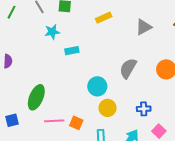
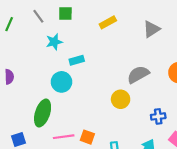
gray semicircle: (128, 68) -> (138, 75), turned 35
cyan circle: (97, 86) -> (62, 82), moved
yellow circle: (108, 108) -> (121, 99), moved

